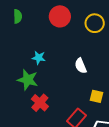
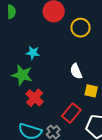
yellow circle: (95, 23) -> (80, 28), moved
white semicircle: (81, 66) -> (76, 71), moved

